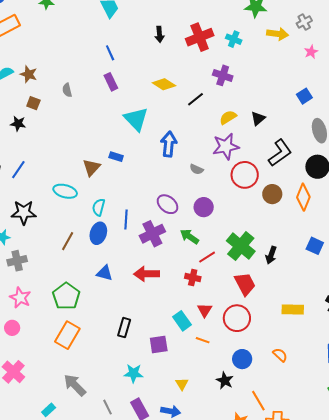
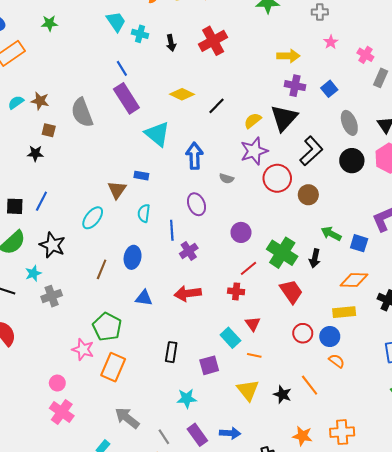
gray cross: (304, 22) -> (320, 12), turned 35
yellow arrow: (278, 34) -> (288, 56), moved
cyan cross: (234, 39) -> (140, 34), moved
purple cross: (223, 75) -> (295, 86), moved
purple rectangle: (111, 82) -> (126, 98), size x1.6
gray semicircle: (67, 90) -> (82, 113), size x2.0
black triangle: (258, 118) -> (284, 118), size x1.8
cyan ellipse: (65, 191) -> (93, 218), turned -60
orange diamond: (303, 197) -> (354, 280), moved, turned 76
purple ellipse: (168, 204) -> (196, 204), moved, turned 35
cyan semicircle: (99, 207) -> (144, 213), moved
purple circle: (204, 207) -> (241, 232), moved
black star: (24, 212) -> (52, 245), turned 30
blue line: (126, 219) -> (172, 230), moved
purple cross: (152, 234) -> (189, 251), size x0.7
green arrow: (189, 237) -> (331, 234), moved
pink star: (20, 298) -> (83, 349), moved
red circle: (237, 318) -> (303, 333), moved, size x0.7
pink circle: (12, 328) -> (57, 383), moved
blue circle: (242, 359) -> (330, 337), moved
yellow triangle: (182, 384) -> (248, 390), moved, size x1.6
orange line: (258, 401) -> (310, 385), moved

